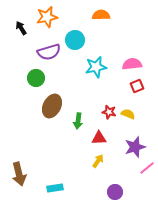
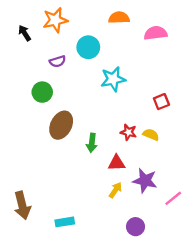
purple semicircle: (49, 52) -> (58, 61), size x0.6
pink semicircle: (132, 64) -> (156, 33), moved
purple star: (135, 147) -> (145, 181), moved, turned 30

